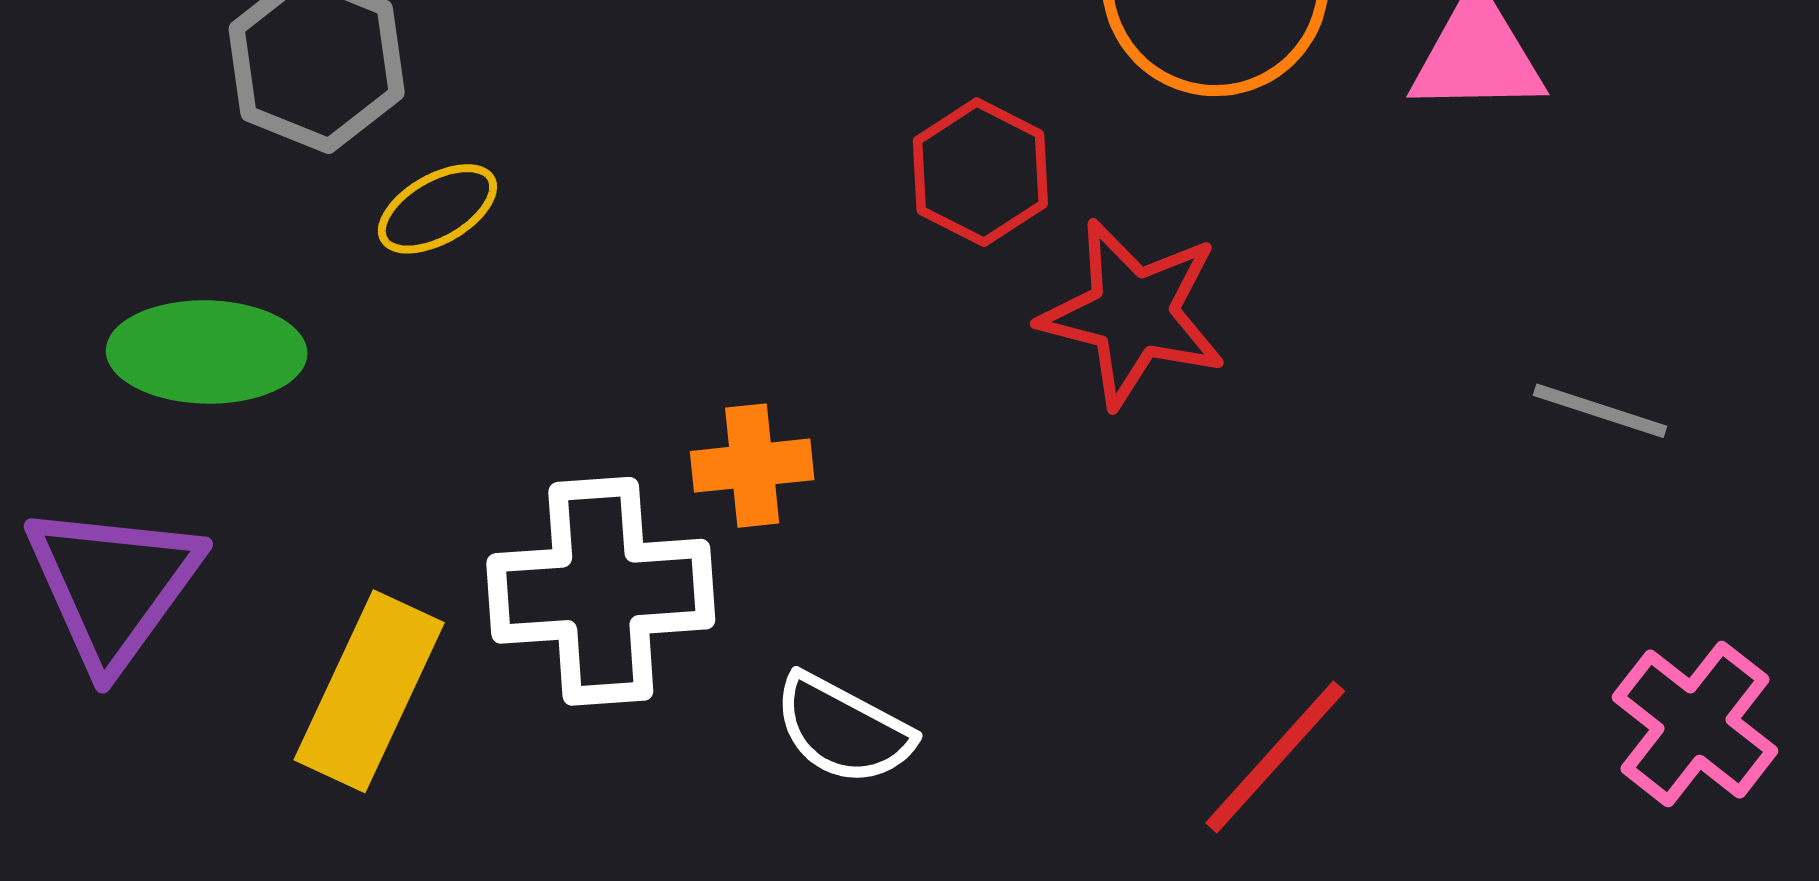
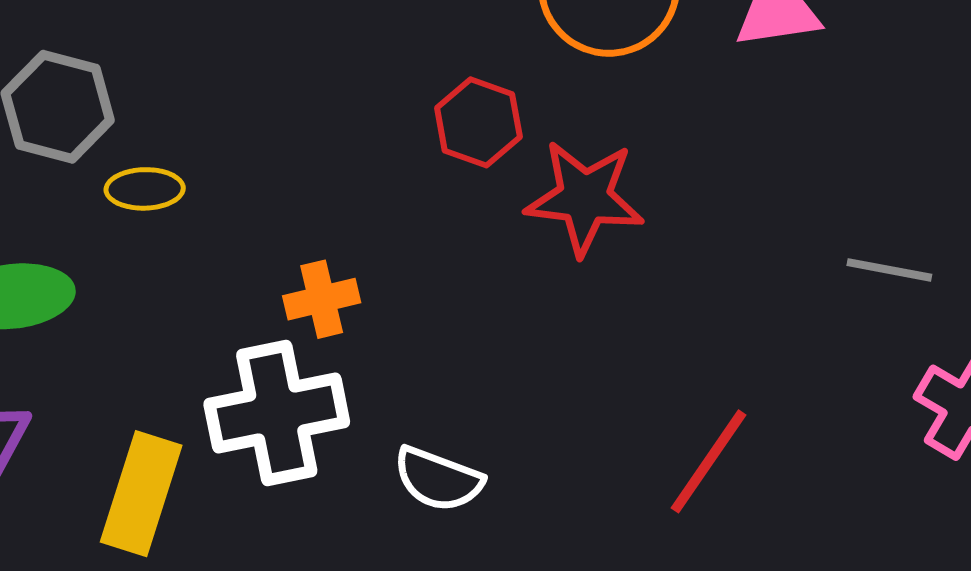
yellow ellipse: (437, 209) -> (145, 189), turned 36
gray line: (1600, 411) -> (889, 270), moved
orange cross: (752, 466) -> (322, 299), moved

